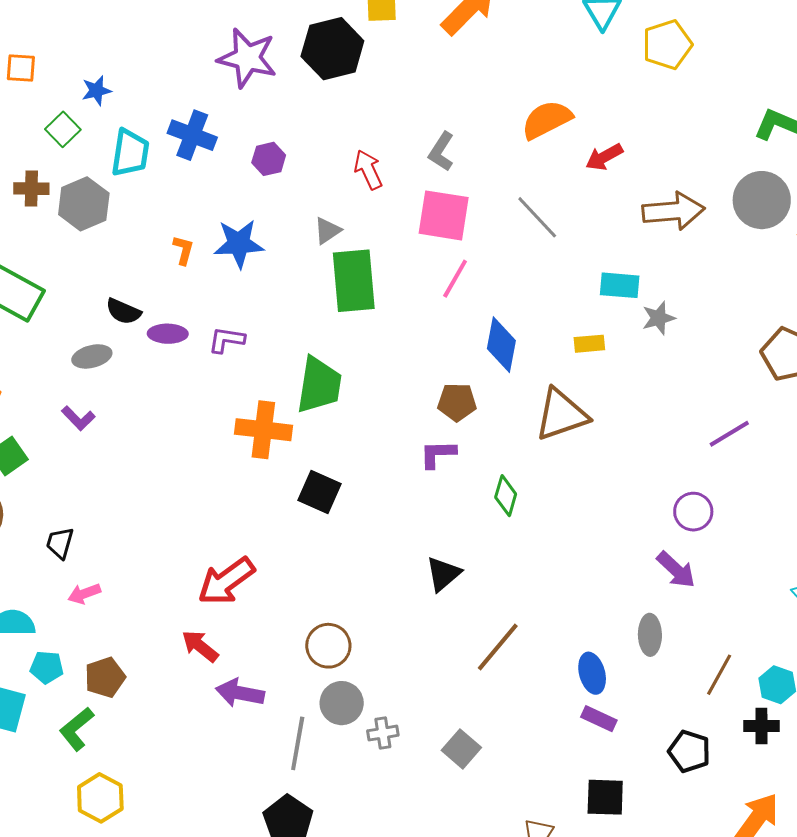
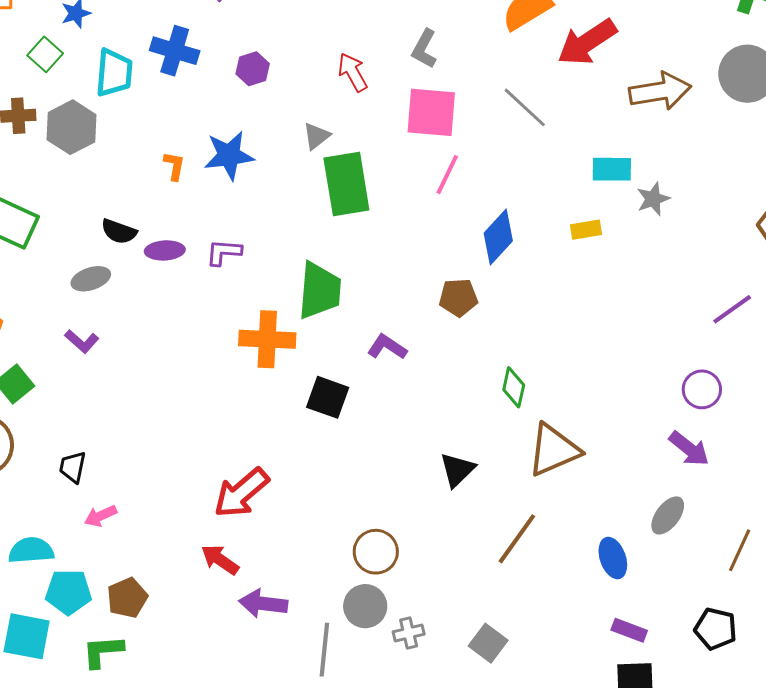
red arrow: (604, 157) -> (587, 42), size x1.6
blue diamond: (501, 345) -> (498, 237), turned 36
brown triangle: (561, 415) -> (554, 450), moved
purple L-shape: (438, 454) -> (387, 347), moved, turned 39
gray ellipse: (650, 635) -> (668, 515), turned 42
brown circle: (328, 646) -> (376, 552), moved
cyan pentagon: (47, 667) -> (69, 592), size x1.4
purple rectangle: (599, 719) -> (629, 630), moved
green L-shape: (77, 729) -> (103, 651), turned 39

